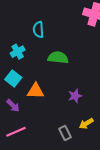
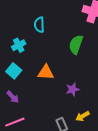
green semicircle: (58, 58) -> (76, 44), moved, turned -78
orange triangle: (36, 91) -> (46, 72), moved

